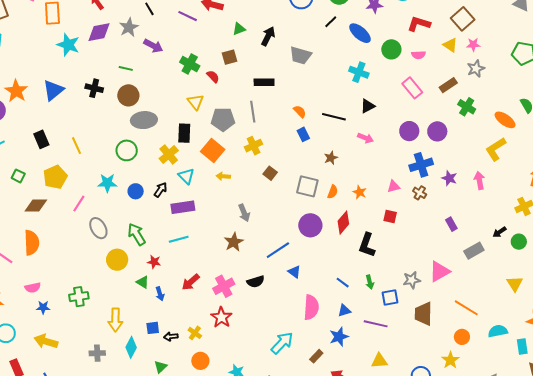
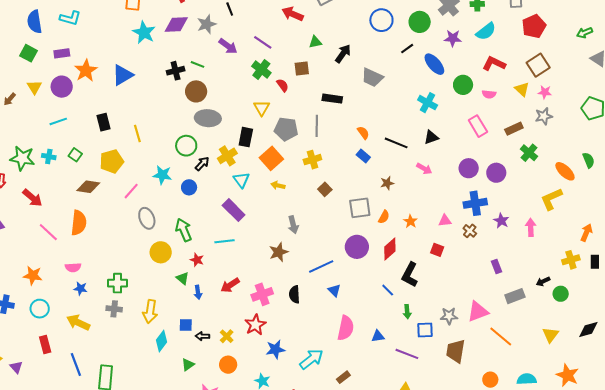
purple line: (188, 16) -> (263, 42), moved
black cross: (94, 88) -> (176, 71), moved, turned -36
blue rectangle: (303, 134) -> (363, 156), turned -32
gray square: (307, 186) -> (360, 208), turned -30
black arrow: (161, 190) -> (202, 164), moved
purple rectangle: (183, 207) -> (234, 210), turned 45
black semicircle: (256, 282) -> (294, 294), turned 96
blue line: (343, 283) -> (388, 290), moved
orange line: (466, 308) -> (501, 337), moved
blue star: (339, 337) -> (275, 349), moved
gray cross: (97, 353) -> (114, 309), moved

